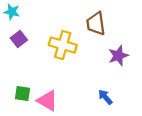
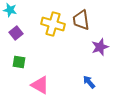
yellow cross: (63, 45) -> (53, 24), moved
green square: (22, 94) -> (19, 62), moved

